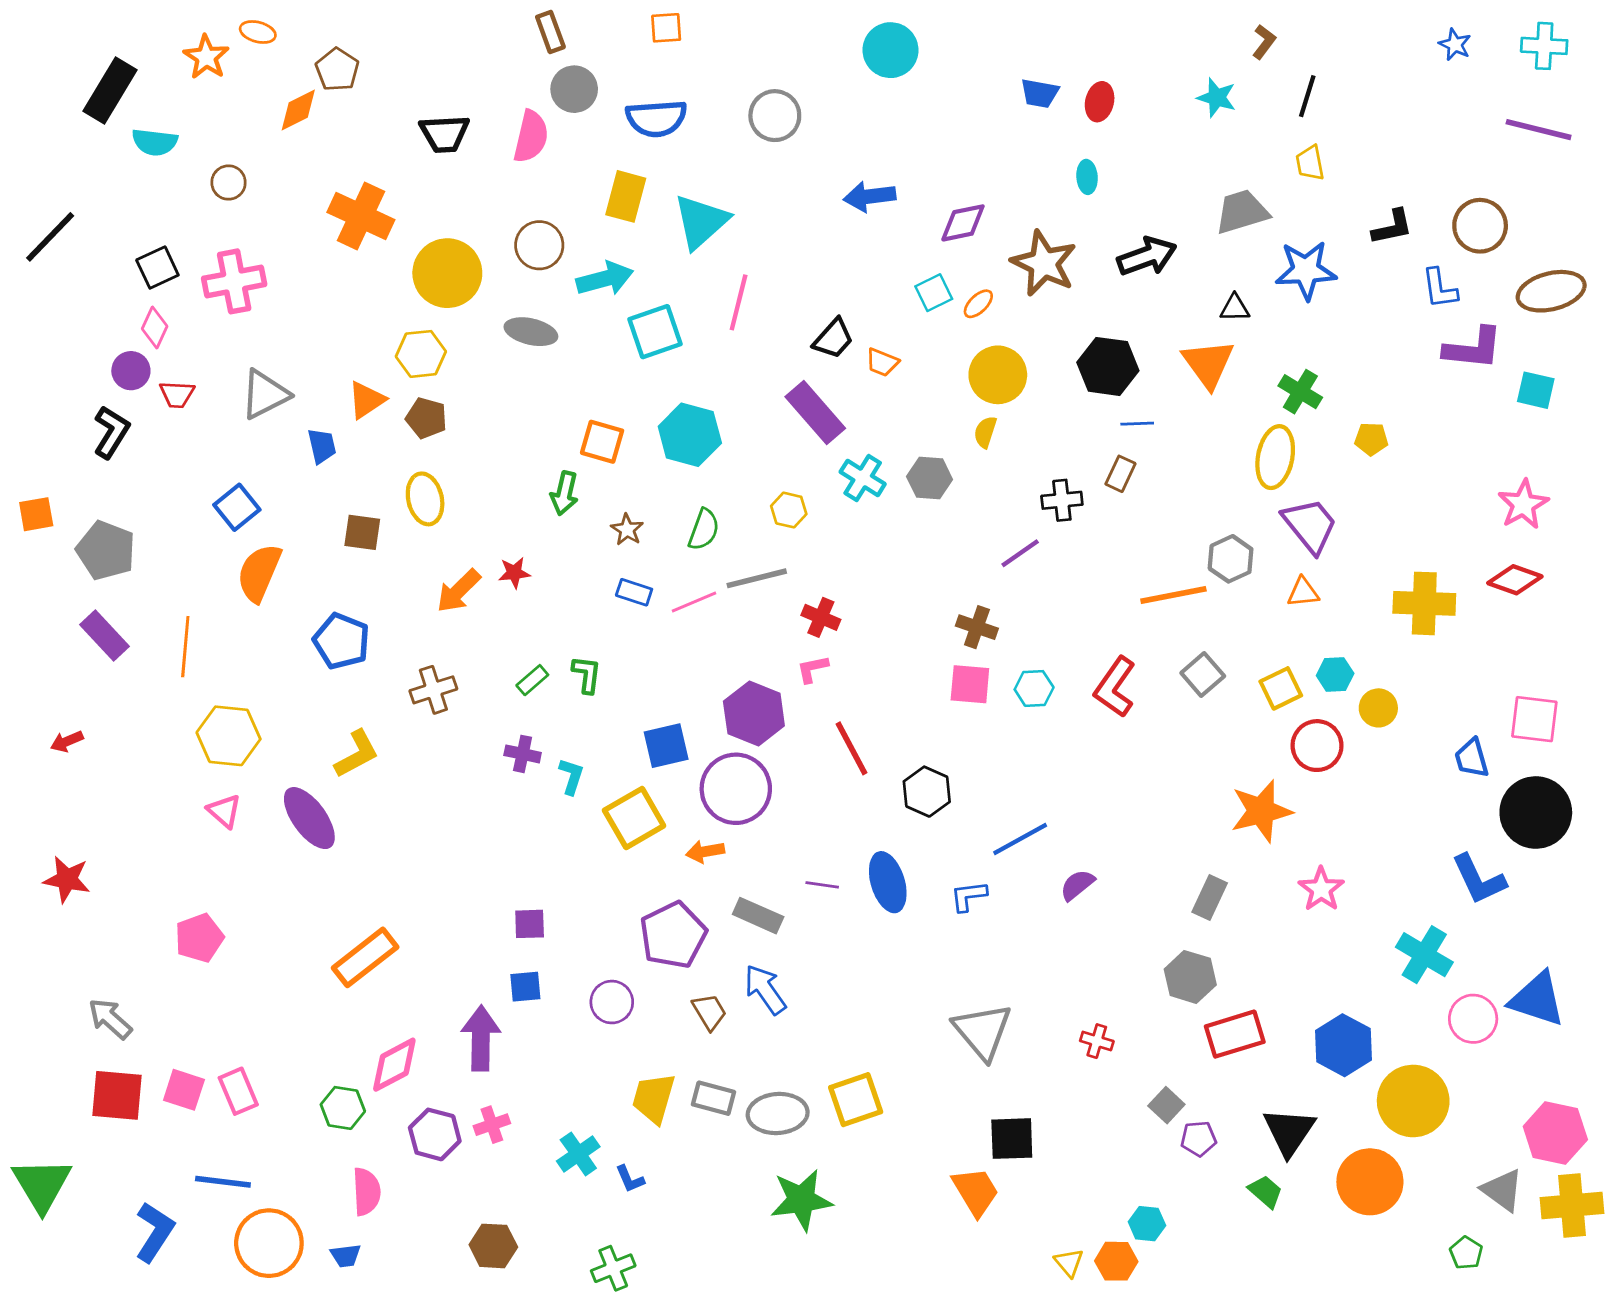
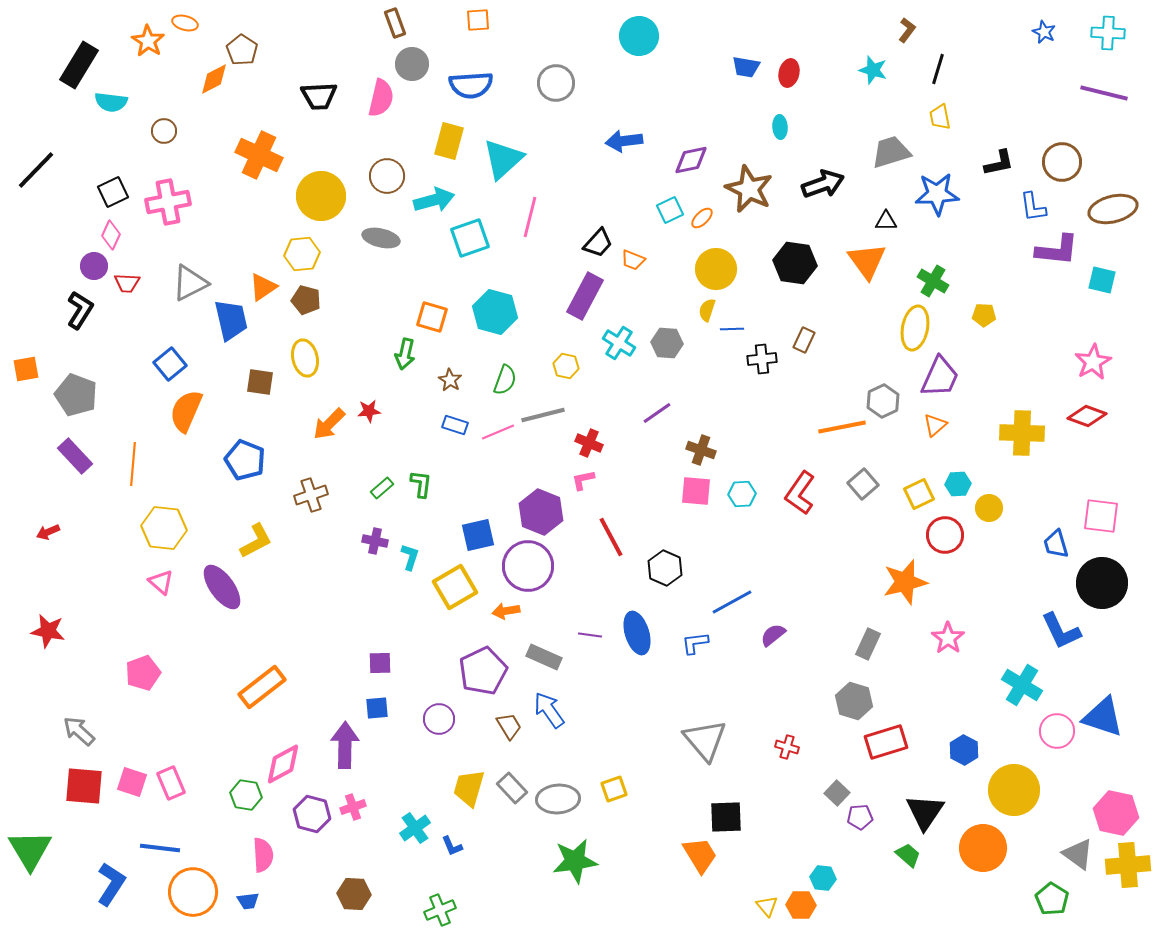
purple rectangle: (815, 412) -> (585, 296), turned 69
blue line: (1137, 424) -> (732, 329), moved
blue trapezoid: (322, 446) -> (231, 320), size x1.6
purple trapezoid: (1310, 525) -> (940, 377), turned 63
purple line: (1020, 553) -> (657, 413), moved
orange triangle: (1303, 592) -> (935, 425), turned -35
blue hexagon: (1343, 1045) -> (964, 750), size x0.7
gray rectangle: (714, 1098) -> (512, 788), turned 32
yellow square: (856, 1100) -> (614, 789), size x0.7
green pentagon: (1466, 1253) -> (1052, 899), size x1.4

